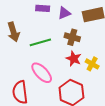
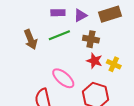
green line: (40, 42) -> (59, 35), moved

